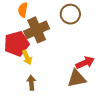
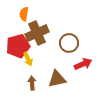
brown circle: (70, 14) -> (69, 43), moved
brown triangle: (77, 78) -> (57, 79), moved

